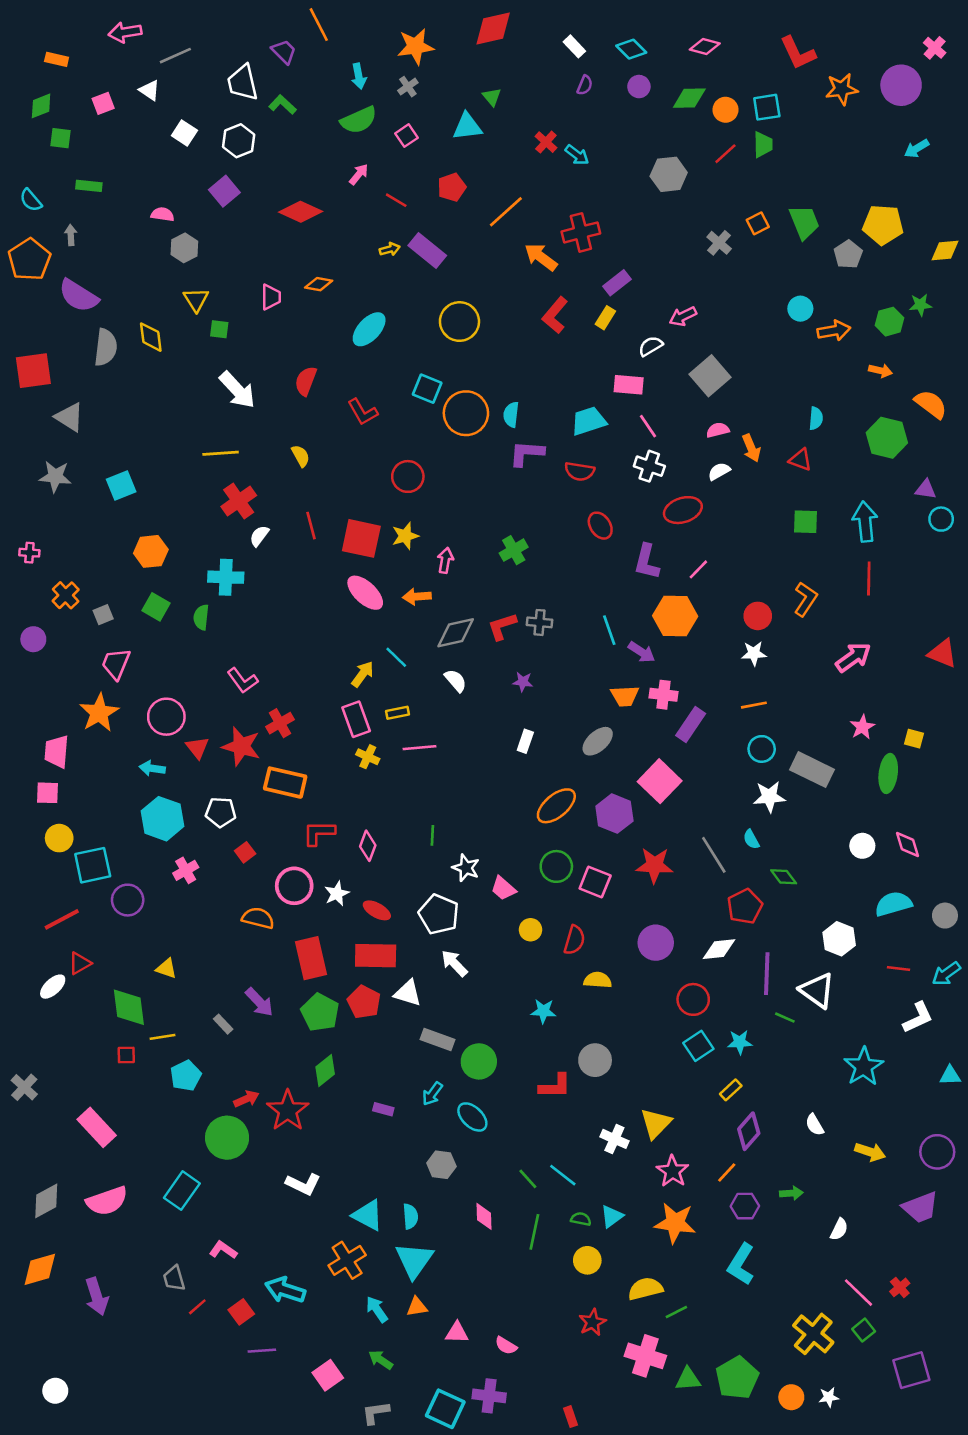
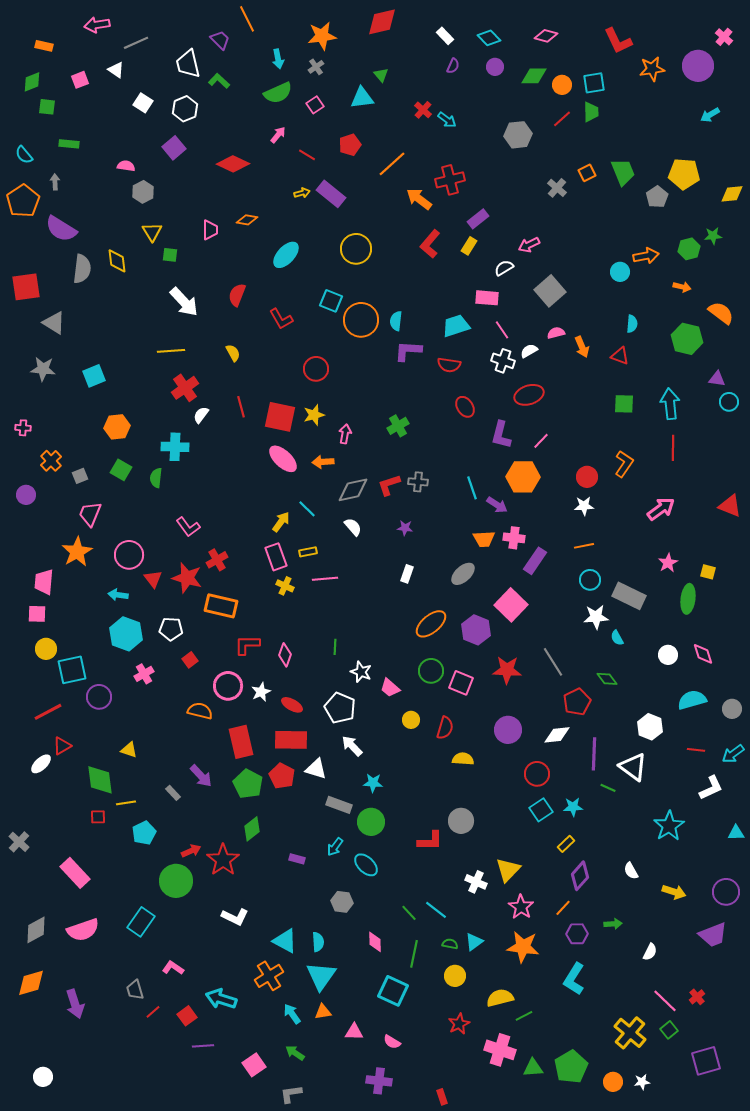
cyan circle: (800, 309) -> (620, 272), moved
white semicircle: (719, 471) -> (529, 351), moved
cyan semicircle: (751, 839) -> (617, 638), moved
cyan star: (543, 1011) -> (373, 783), moved
cyan square: (445, 1409) -> (393, 991), moved

